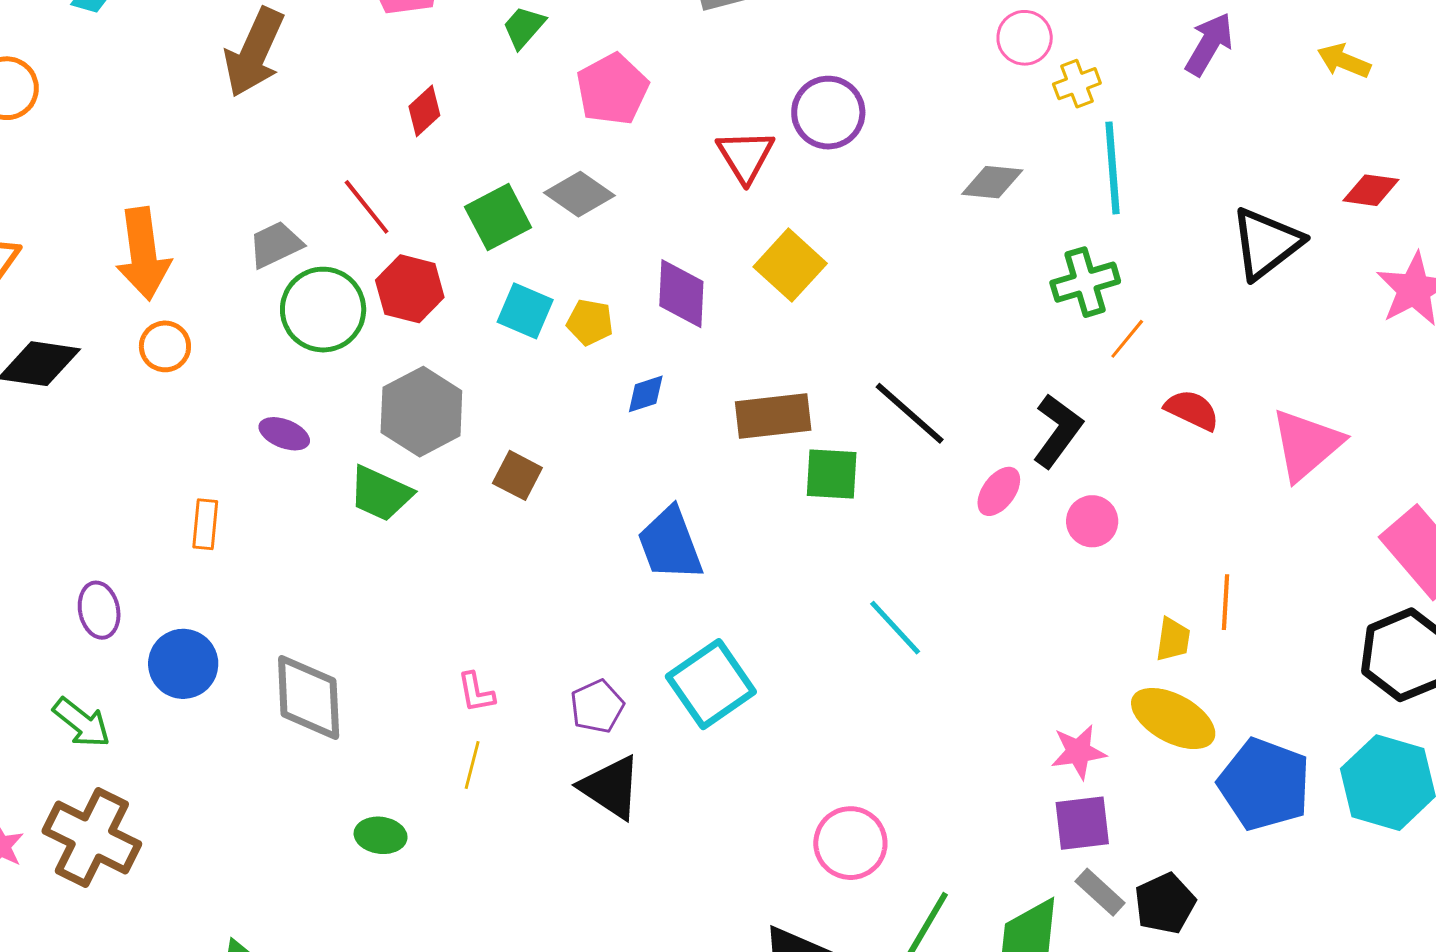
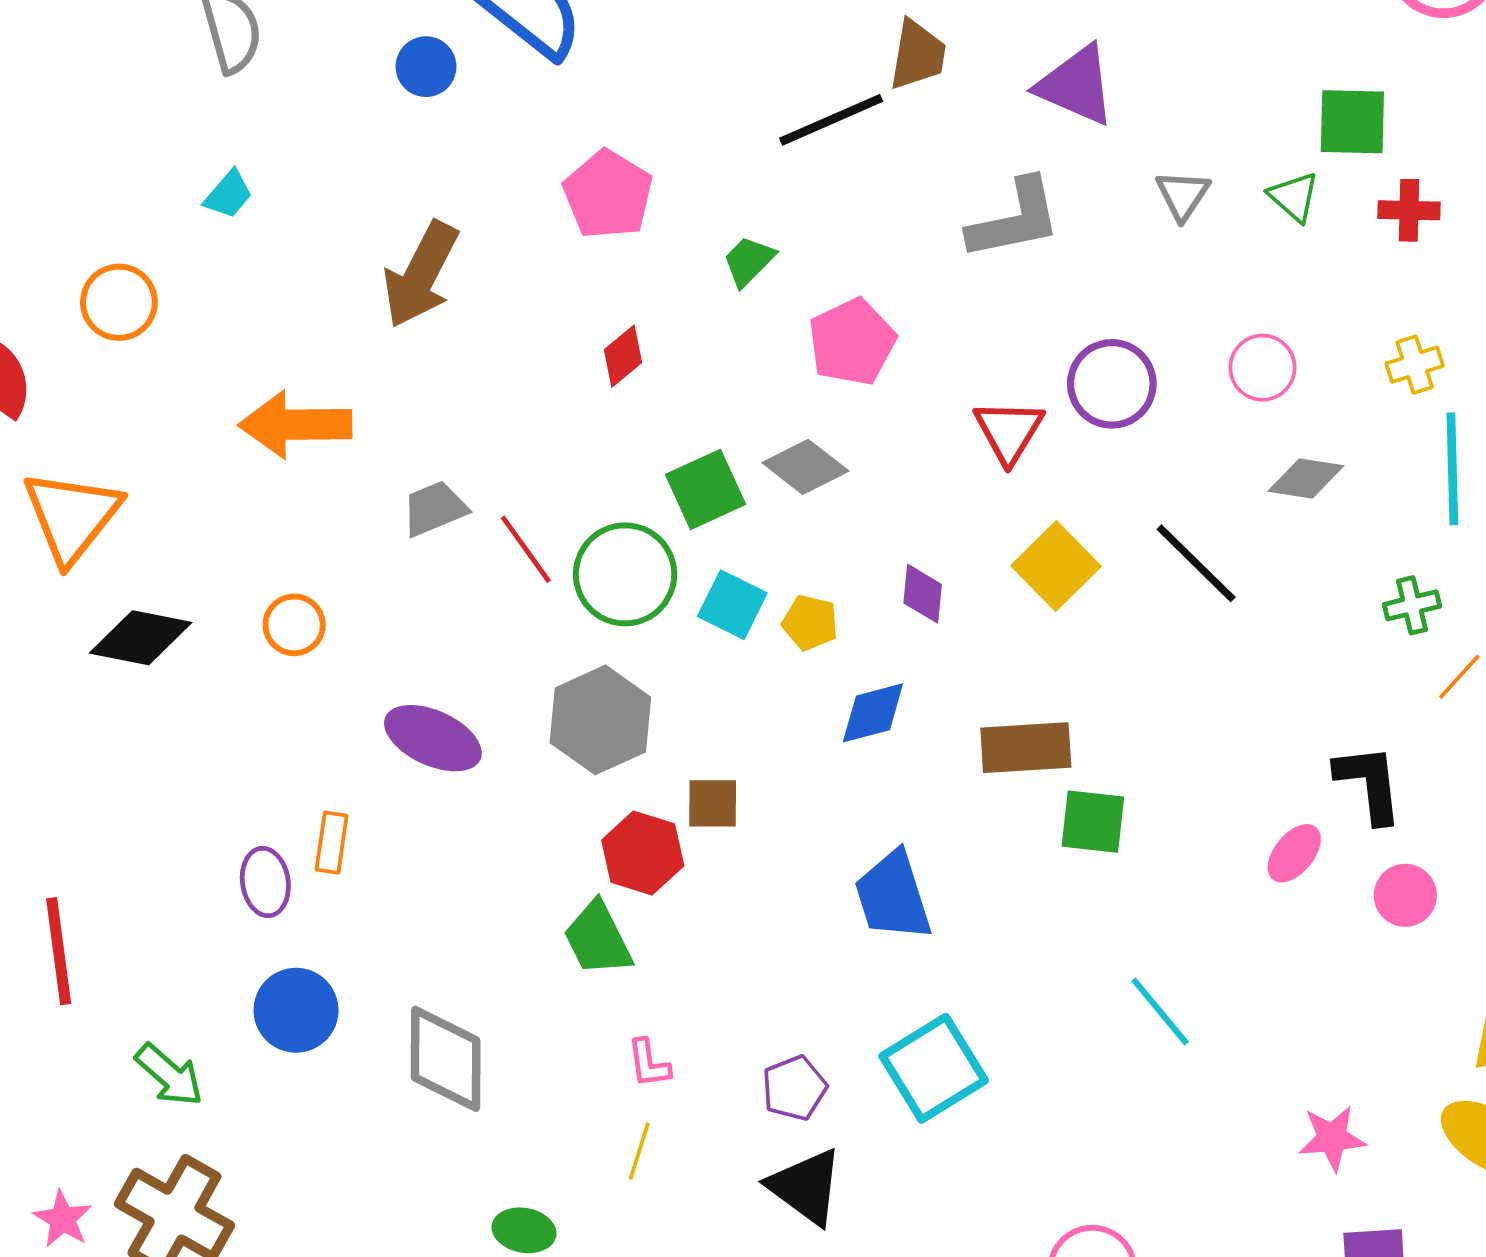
pink circle: (1025, 38) -> (1262, 368), moved
red line: (367, 207) -> (526, 549), moved
orange arrow: (143, 254) -> (295, 425), moved, turned 94
green cross: (1085, 282) -> (1412, 605), size x0.7
red hexagon: (410, 289) -> (643, 853), moved
purple diamond: (681, 294) -> (923, 594), size x0.7
green circle: (323, 310) -> (625, 574), moved
blue diamond: (646, 394) -> (873, 713), size x1.4
black line: (910, 413) -> (1196, 563), moved
black L-shape: (1058, 431) -> (1369, 784), turned -46
purple ellipse: (284, 434) -> (433, 738), size x1.6
brown square: (517, 475) -> (713, 803), turned -30
green trapezoid: (381, 494) -> (598, 939), moved, turned 36
purple ellipse: (99, 610) -> (265, 882), moved
pink star: (1078, 752) -> (1332, 1138), moved

